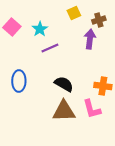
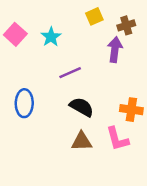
purple line: (50, 48) -> (70, 73), moved
brown triangle: (64, 111) -> (82, 141), size x0.7

